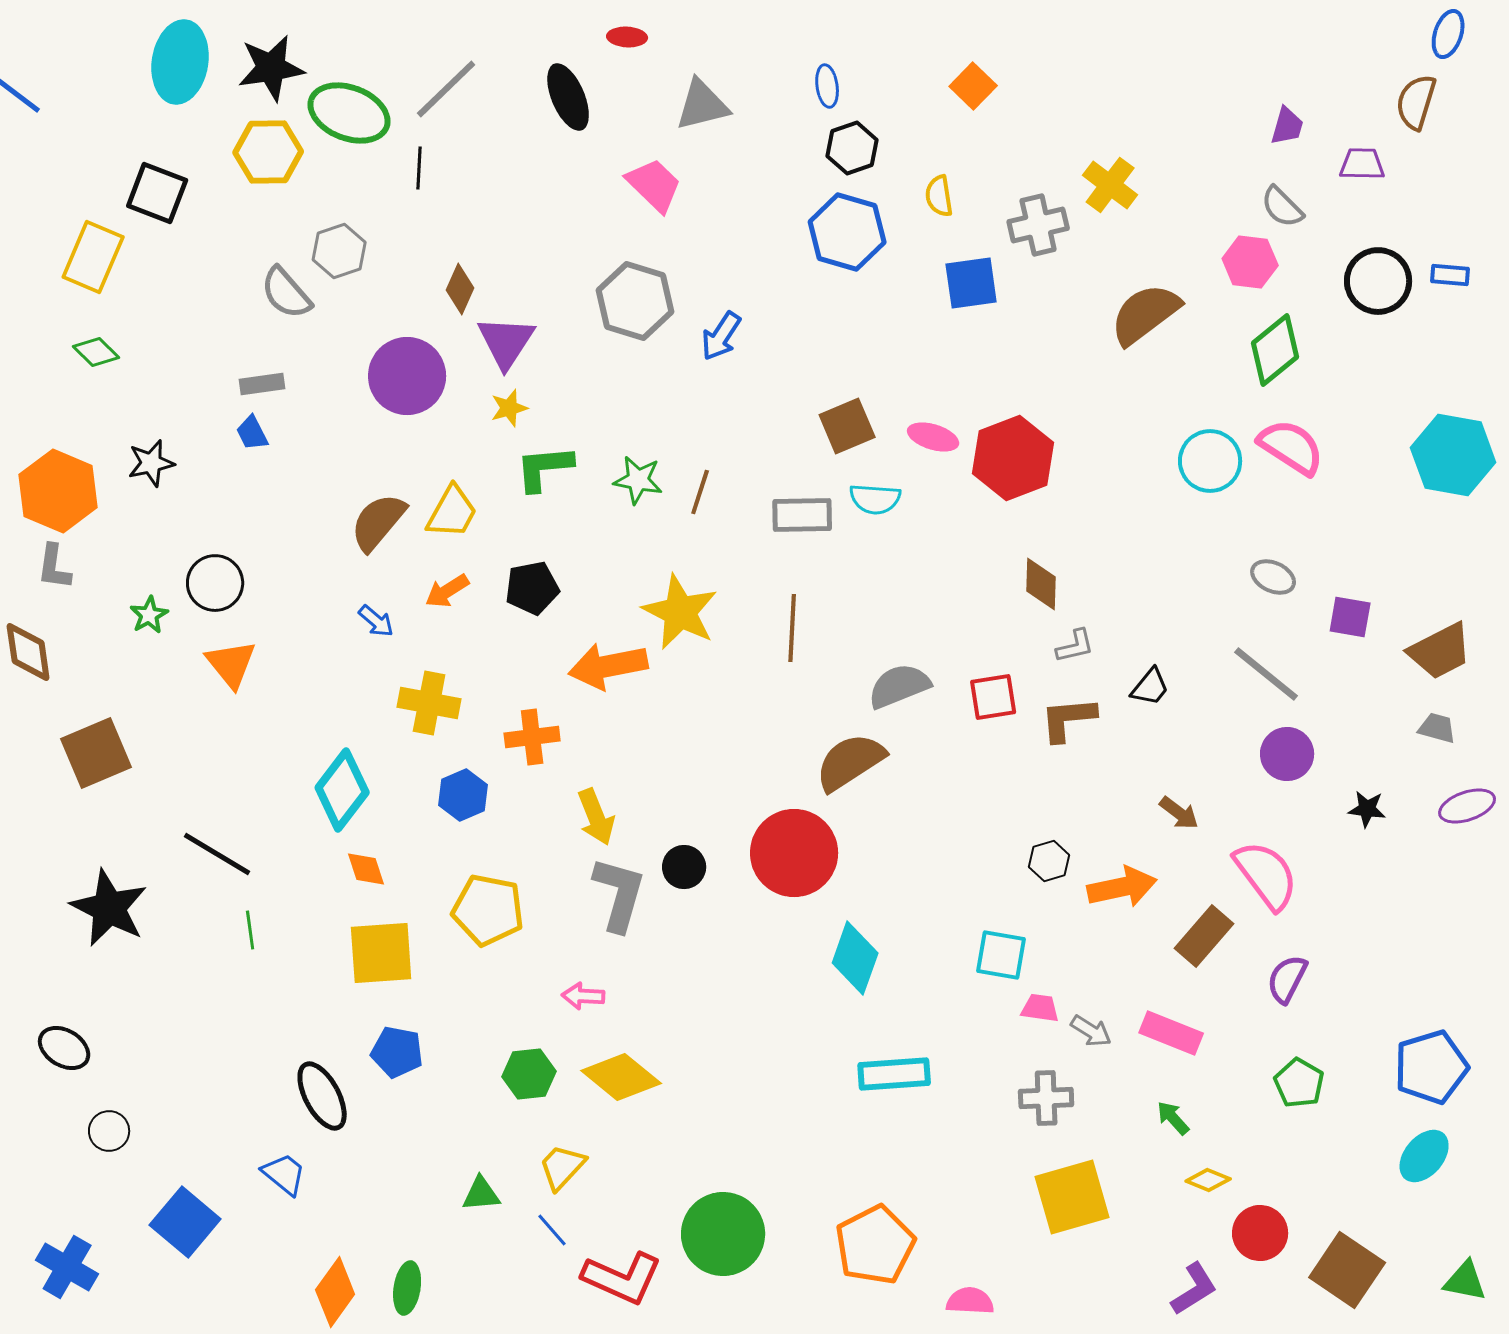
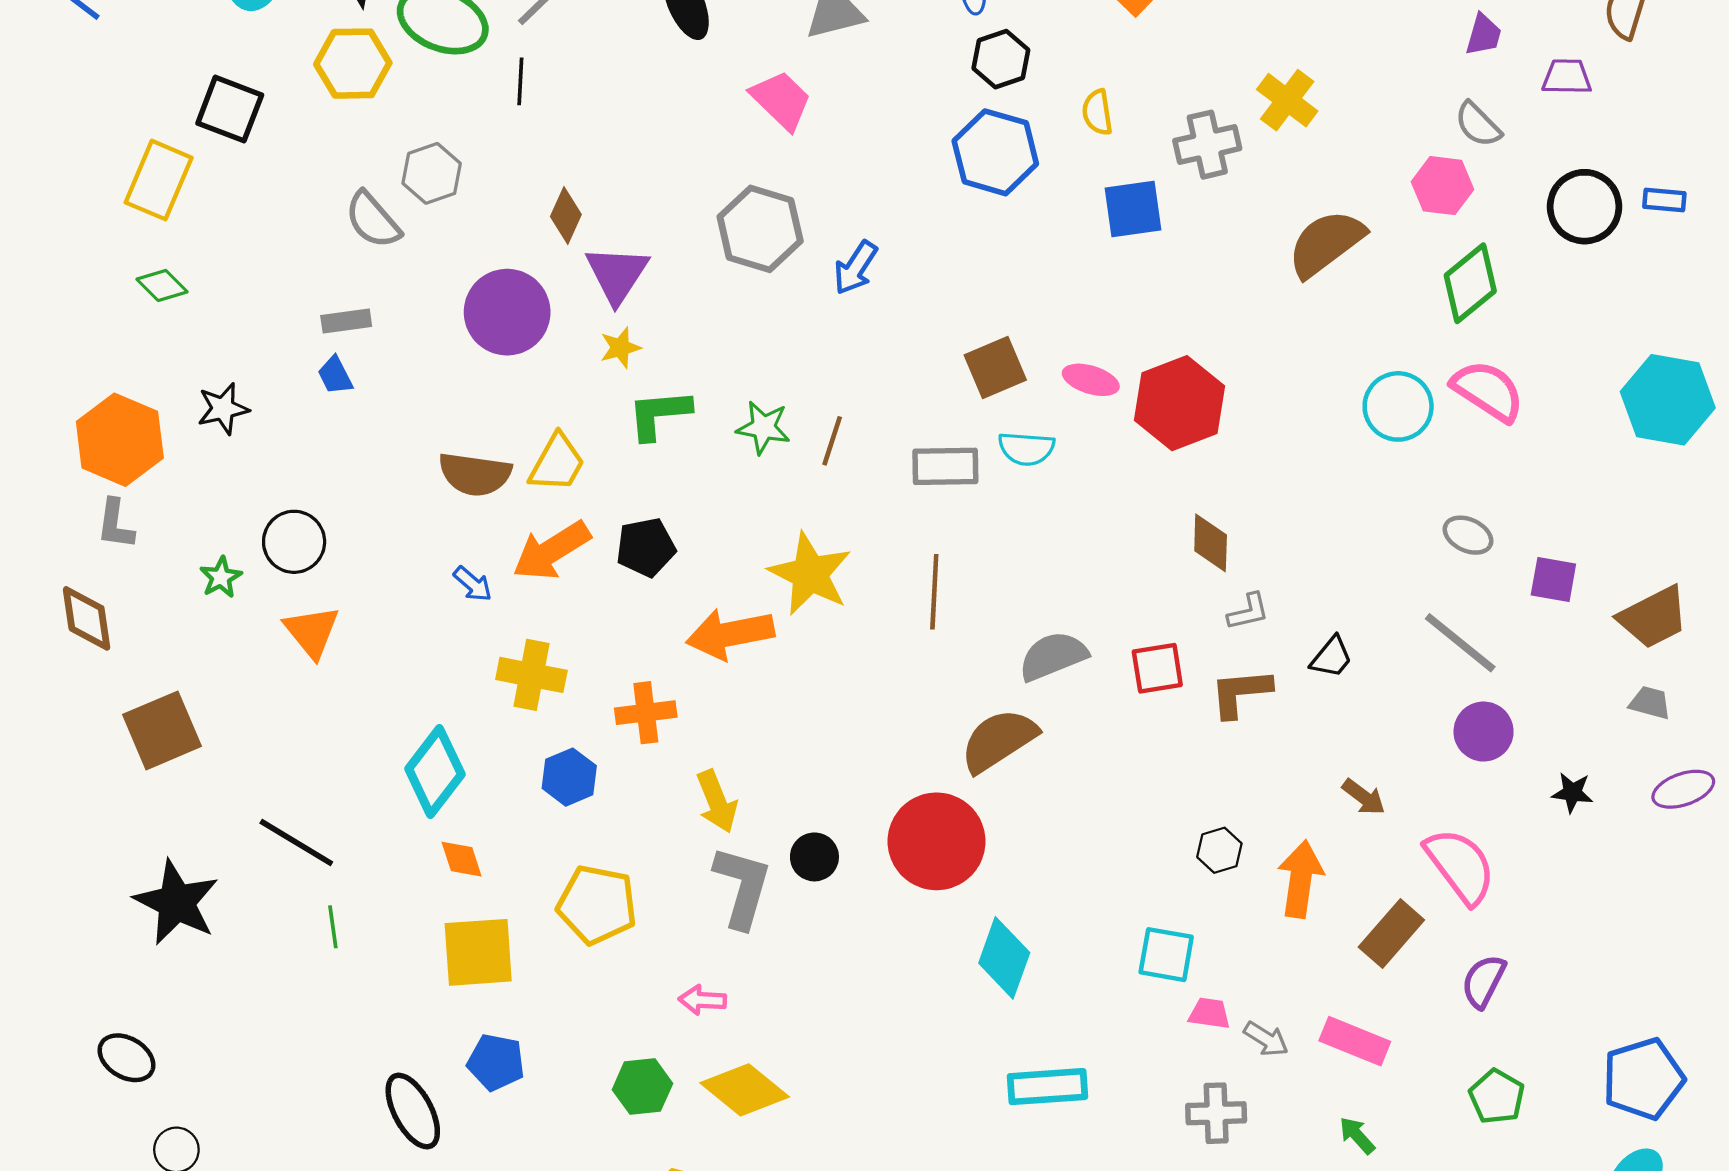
brown semicircle: (378, 522) -> (475, 474), turned -122
orange arrow: (447, 591) -> (551, 551), size x1.6
orange arrow: (1122, 887) -> (1300, 879), turned -70

